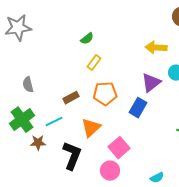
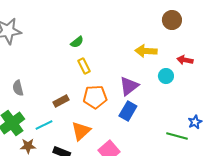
yellow rectangle: (94, 63) -> (84, 66), turned -63
purple triangle: (151, 83) -> (129, 86), moved

